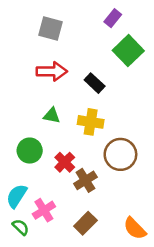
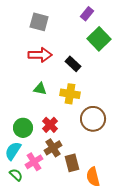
green circle: (30, 151) -> (23, 128), moved
brown cross: (85, 180) -> (53, 148), moved
brown rectangle: (85, 223) -> (72, 163), moved, turned -60
orange semicircle: (135, 228) -> (93, 177), moved, turned 30

